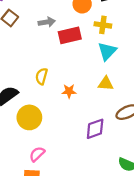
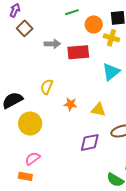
gray arrow: (47, 22) -> (52, 44), moved
yellow cross: (103, 25) -> (111, 38), moved
yellow triangle: (106, 84) -> (98, 110), moved

